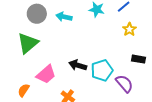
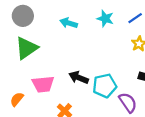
gray circle: (37, 14) -> (23, 16), moved
pink trapezoid: (46, 74) -> (43, 84), turned 30

